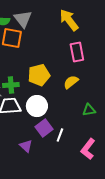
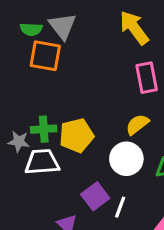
yellow pentagon: (39, 75) -> (76, 135), moved
white circle: (37, 106) -> (126, 159), moved

